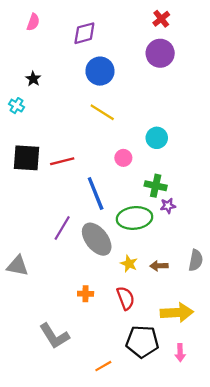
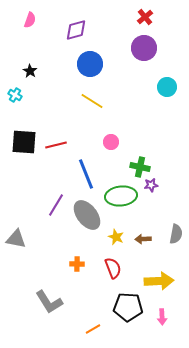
cyan circle: (157, 138) -> (167, 87), moved

